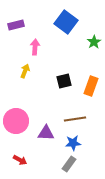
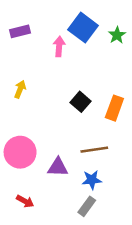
green star: (94, 42) -> (117, 35), moved
pink arrow: (35, 47) -> (59, 46), moved
yellow arrow: (25, 71) -> (20, 89), moved
black square: (64, 81) -> (80, 102), turned -35

